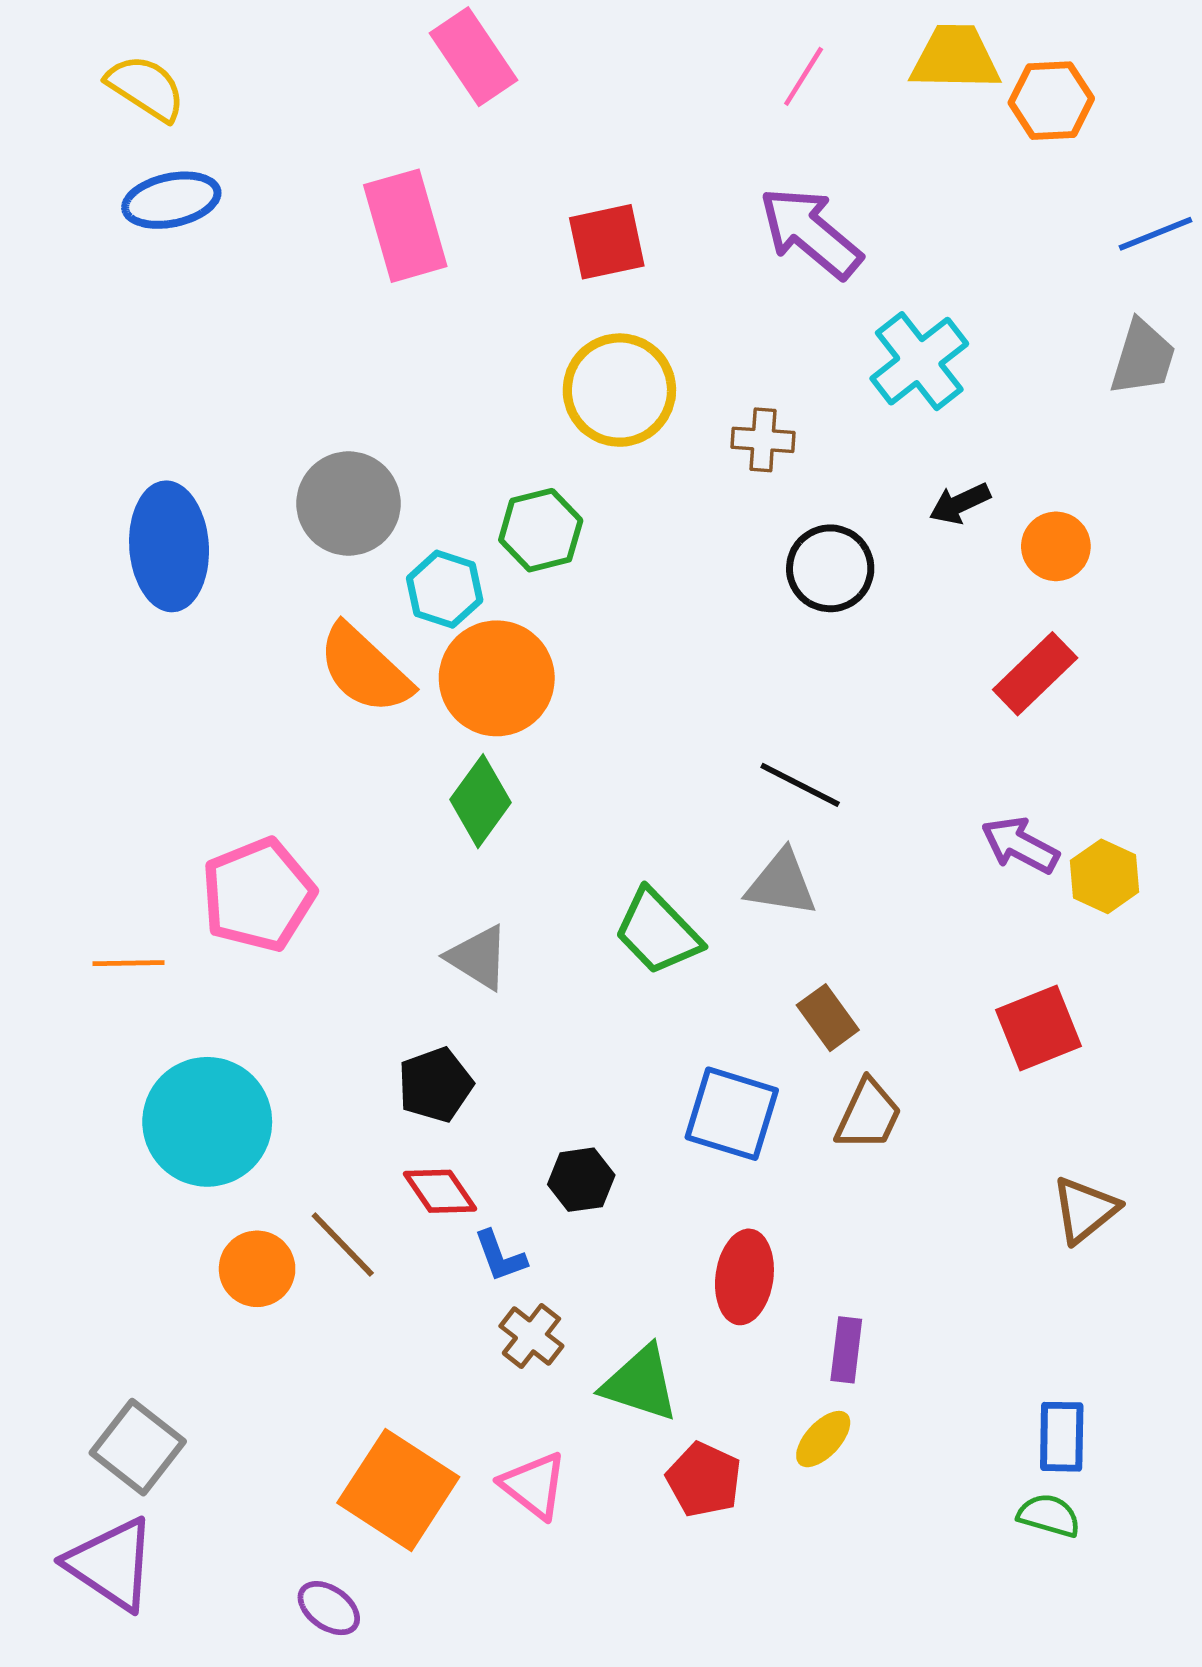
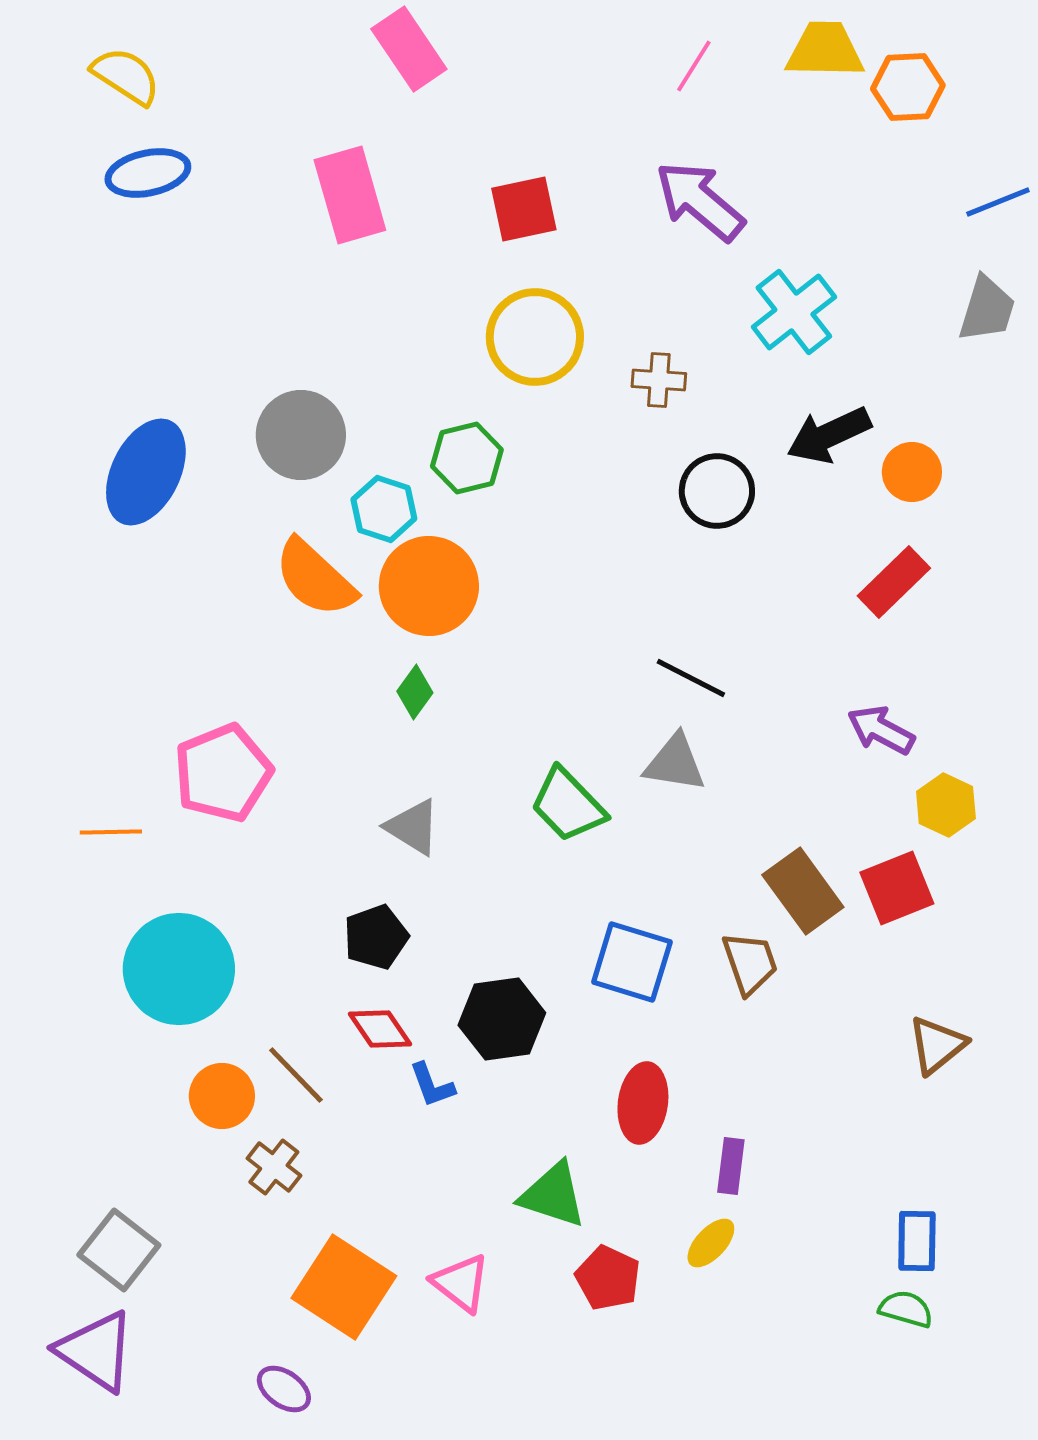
black arrow: (960, 504) -> (829, 435), size x1.6
blue ellipse: (169, 546) -> (146, 472), turned 30
green diamond: (480, 801) -> (415, 692), size x0.7
yellow hexagon: (1105, 876) -> (946, 805), moved
brown rectangle: (828, 1018) -> (803, 891), moved, size x1.5
brown trapezoid: (868, 1115) -> (750, 963), turned -44
black hexagon: (581, 1180) -> (502, 1019), size x1.5
brown cross: (531, 1336) -> (274, 1167), moved

